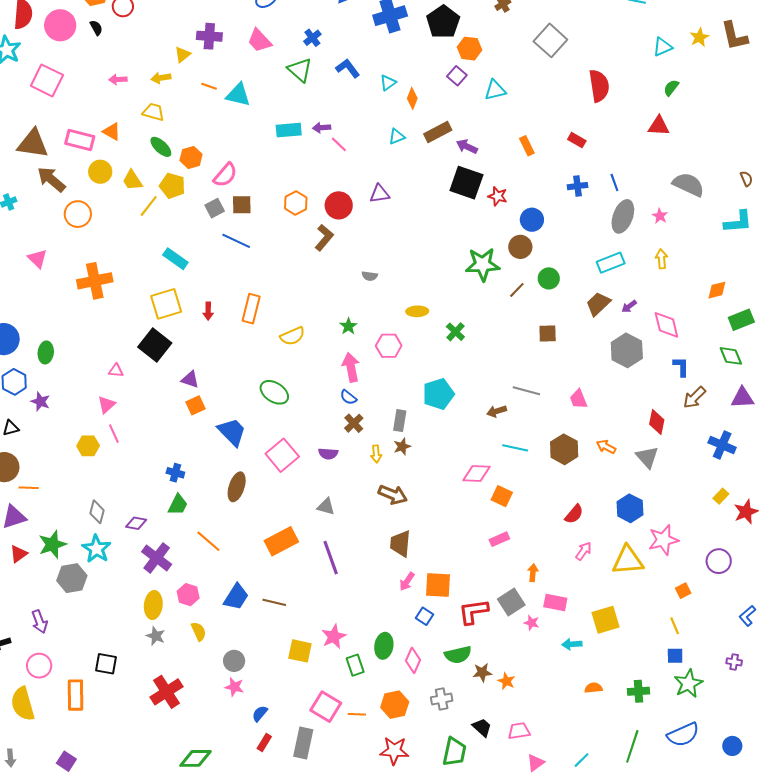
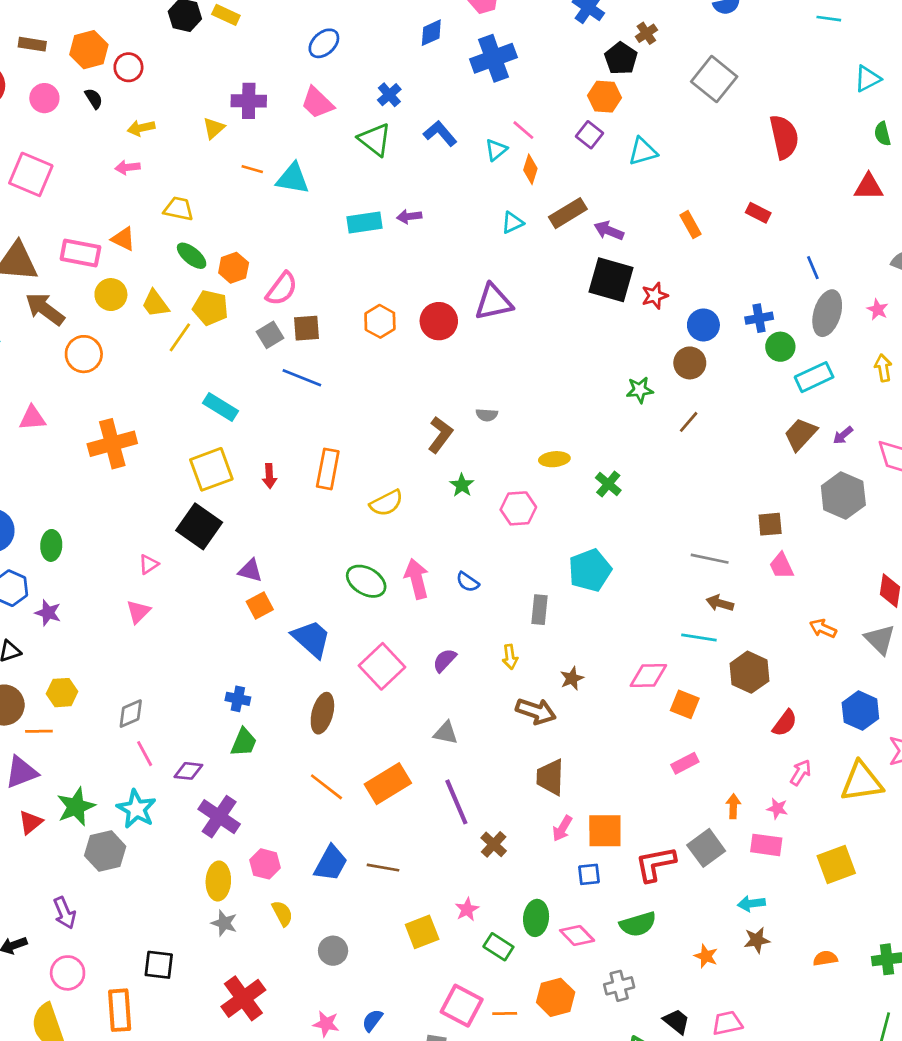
black pentagon: (443, 22) -> (621, 58), moved, size x0.7
pink circle: (60, 25) -> (44, 98), size x0.7
yellow arrow: (161, 78) -> (141, 128), moved
green semicircle: (671, 88) -> (882, 134), turned -48
pink line: (339, 144) -> (523, 130), moved
blue cross: (577, 186) -> (759, 318), moved
purple triangle: (380, 194) -> (494, 302), size x1.4
red star: (498, 196) -> (655, 296), turned -30
brown L-shape: (324, 238) -> (440, 435), moved
pink triangle: (37, 259) -> (32, 418), turned -45
green star: (483, 264) -> (640, 390), size x0.6
green circle: (549, 278) -> (780, 347), moved
brown square: (548, 333) -> (770, 524), moved
pink arrow: (351, 367) -> (417, 579), moved
pink triangle: (116, 371) -> (149, 564), turned -35
brown arrow: (497, 411) -> (720, 603), moved, turned 36
brown cross: (354, 423) -> (494, 844), moved
pink line: (114, 434) -> (145, 754), moved
yellow hexagon: (88, 446) -> (62, 693), moved
brown star: (402, 447) -> (572, 678), moved
brown hexagon: (564, 449) -> (749, 672), moved
purple semicircle: (328, 454) -> (445, 660), turned 132
gray diamond: (97, 512) -> (131, 714), moved, turned 55
orange line: (208, 541) -> (326, 787), moved
blue square: (424, 616) -> (589, 874), turned -36
pink star: (532, 623) -> (777, 808), moved
pink star: (334, 637) -> (467, 909), size x0.7
cyan arrow: (572, 644) -> (751, 904), moved
yellow square: (300, 651) -> (422, 932), turned -30
pink diamond: (413, 660) -> (577, 935), turned -65
green rectangle: (355, 665) -> (498, 947), turned -35
brown star: (482, 672) -> (757, 940), moved
pink star: (234, 687) -> (326, 1024), moved

